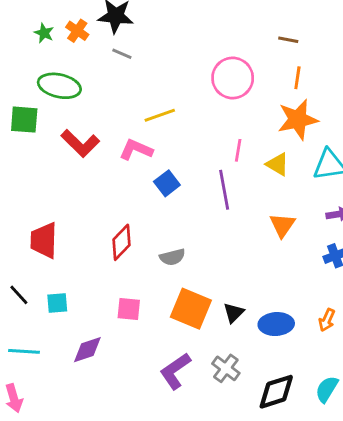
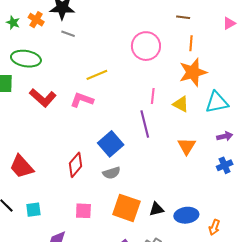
blue square: (167, 183) -> (111, 144), moved, size x1.4
red trapezoid: (44, 240) -> (22, 167), turned -40
black triangle: (234, 313) -> (156, 209), turned 35
orange arrow: (327, 320) -> (214, 227), moved

